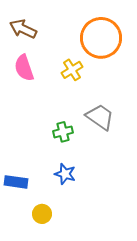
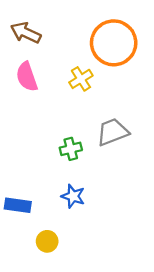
gray trapezoid: (100, 117) -> (113, 132), turned -56

